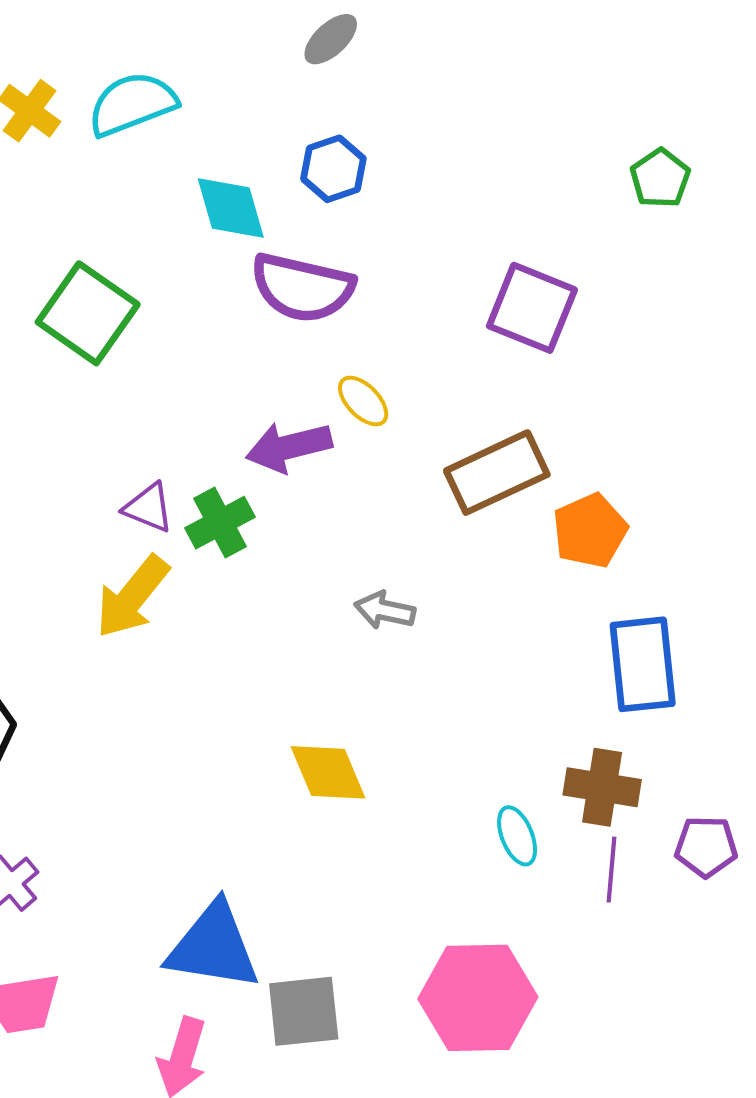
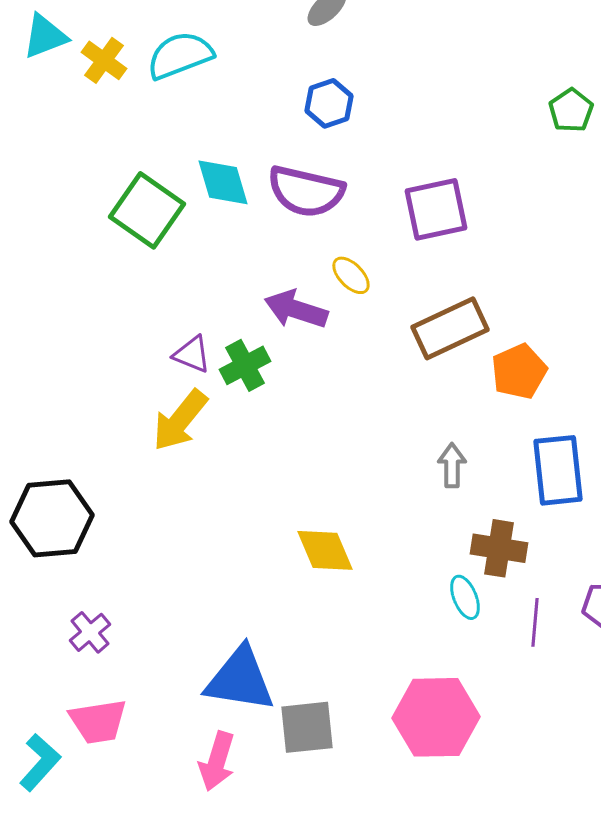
cyan diamond: (231, 208) -> (223, 182), moved
purple square: (532, 308) -> (436, 209), moved, turned -34
purple arrow: (289, 447) -> (296, 309), turned 32
gray arrow: (385, 610) -> (452, 465), moved, turned 78
brown cross: (602, 787) -> (499, 548), moved

